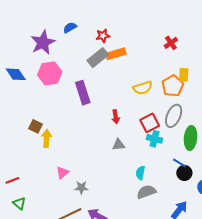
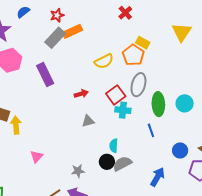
yellow rectangle: (184, 75) -> (143, 43), turned -56
red arrow: (116, 117) -> (81, 94), turned -88
blue line: (179, 163) -> (151, 130), turned 48
black circle: (184, 173) -> (107, 162), moved
gray star: (81, 188) -> (78, 171), moved

